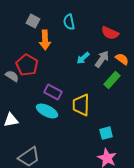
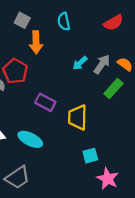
red semicircle: (110, 33) -> (113, 23), moved, turned -54
cyan ellipse: (47, 111) -> (30, 139), moved
cyan square: (106, 133) -> (90, 156), moved

